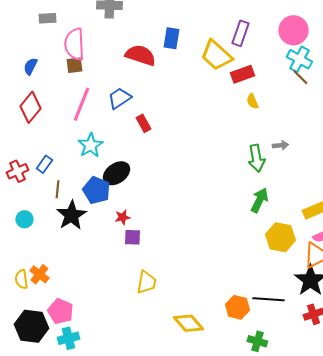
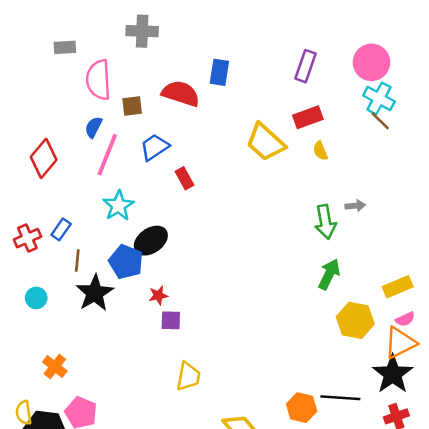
yellow trapezoid: (216, 55) -> (266, 142), moved
brown square: (74, 65) -> (132, 106), moved
blue semicircle: (30, 66) -> (93, 127), moved
yellow semicircle: (21, 279) -> (24, 413), moved

